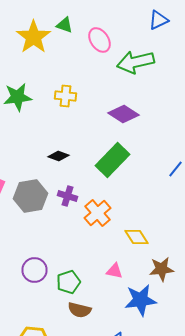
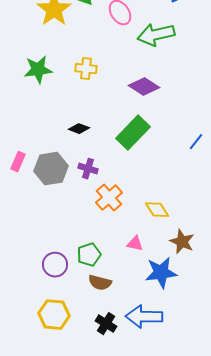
orange cross: (98, 213) -> (109, 198), moved
brown star: (162, 269) -> (182, 242), turned 30
purple circle: (34, 270) -> (55, 265), moved

